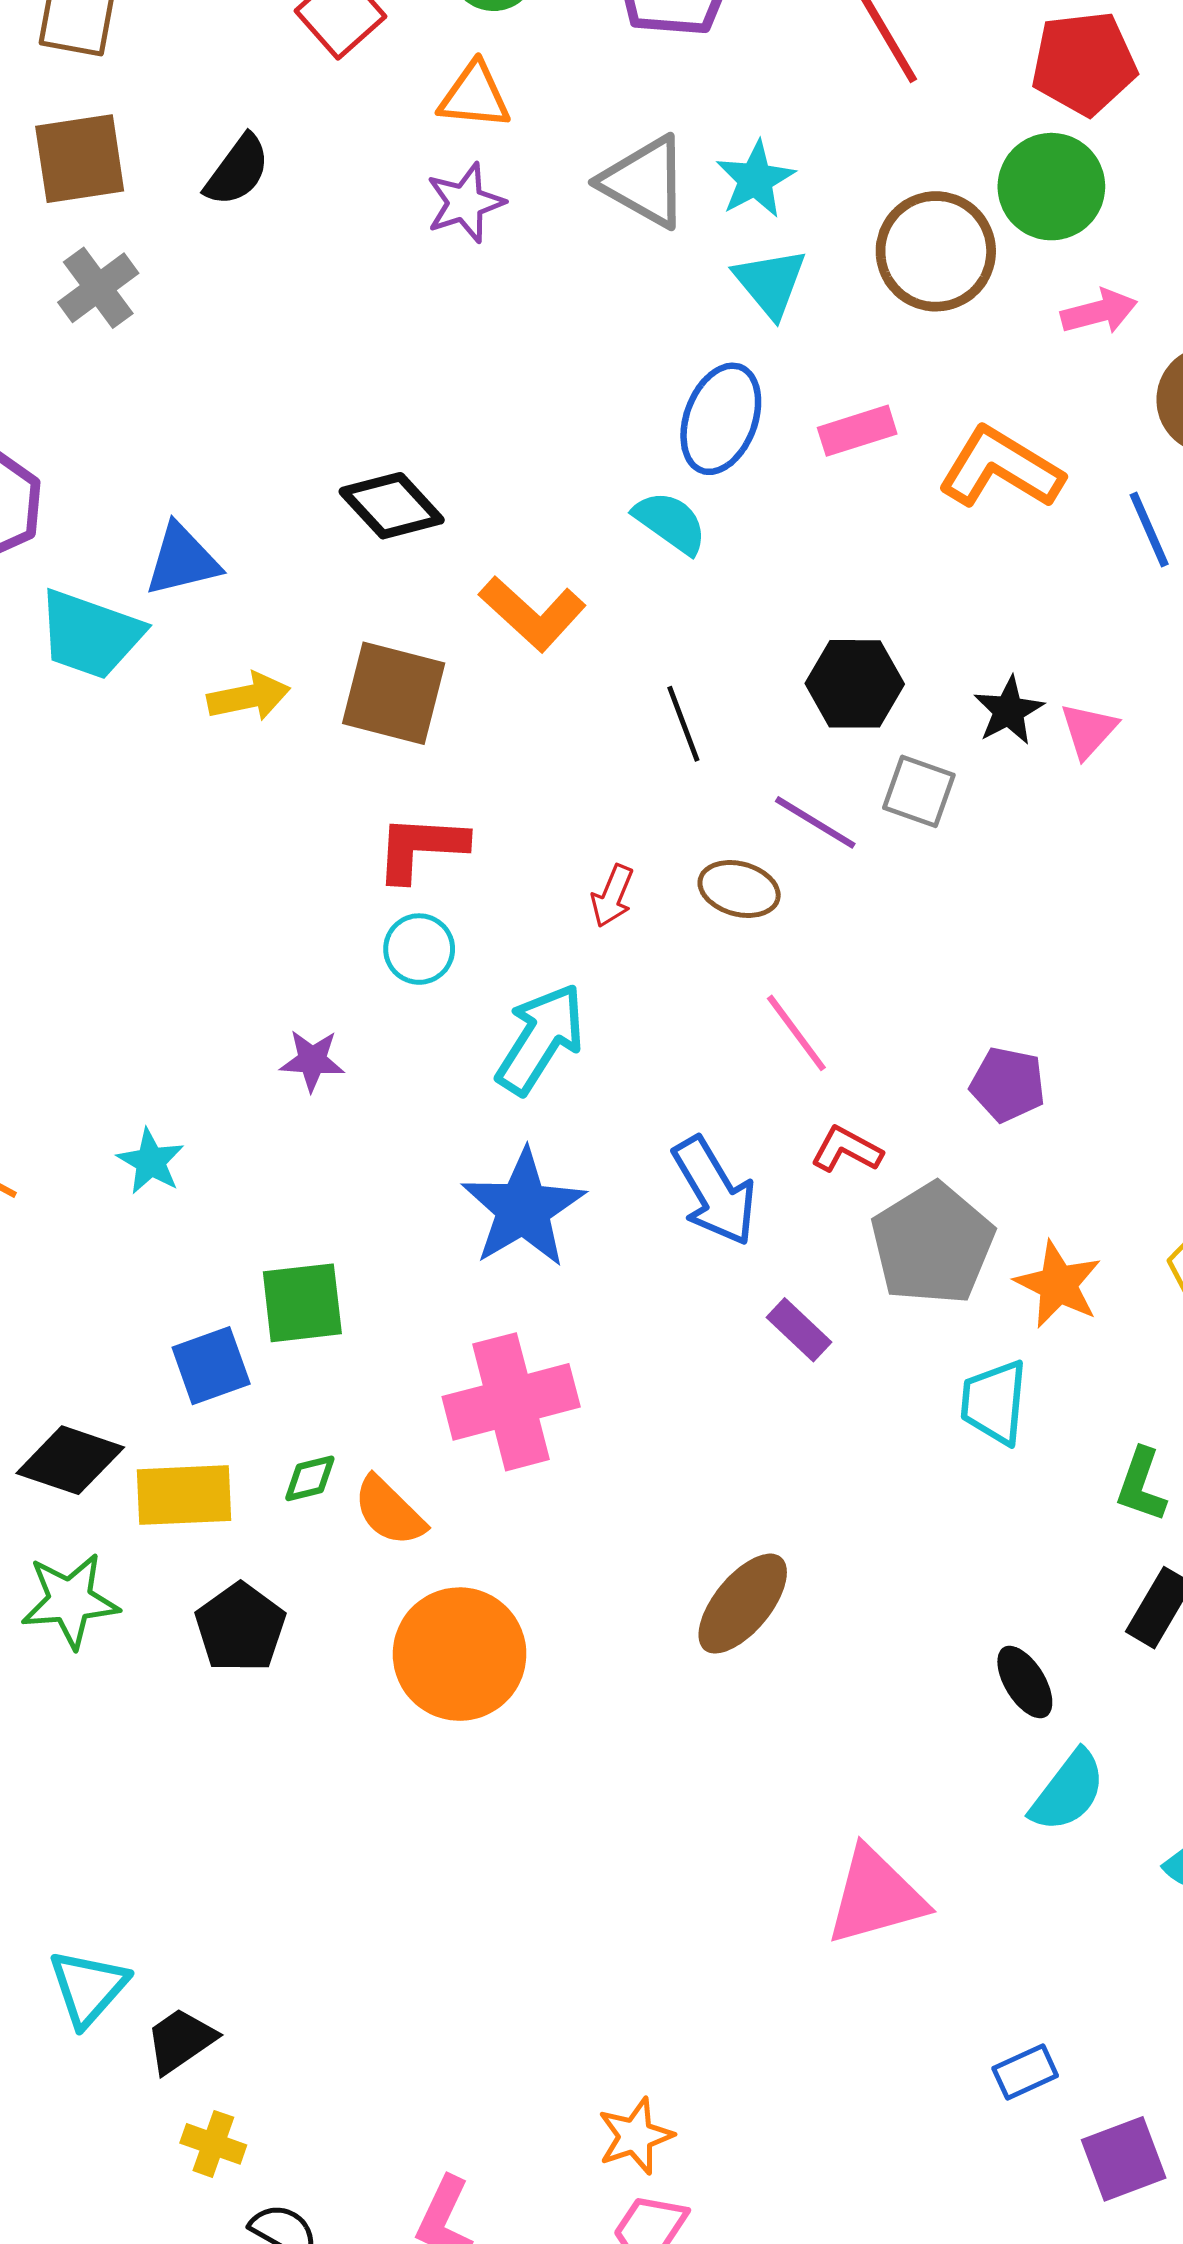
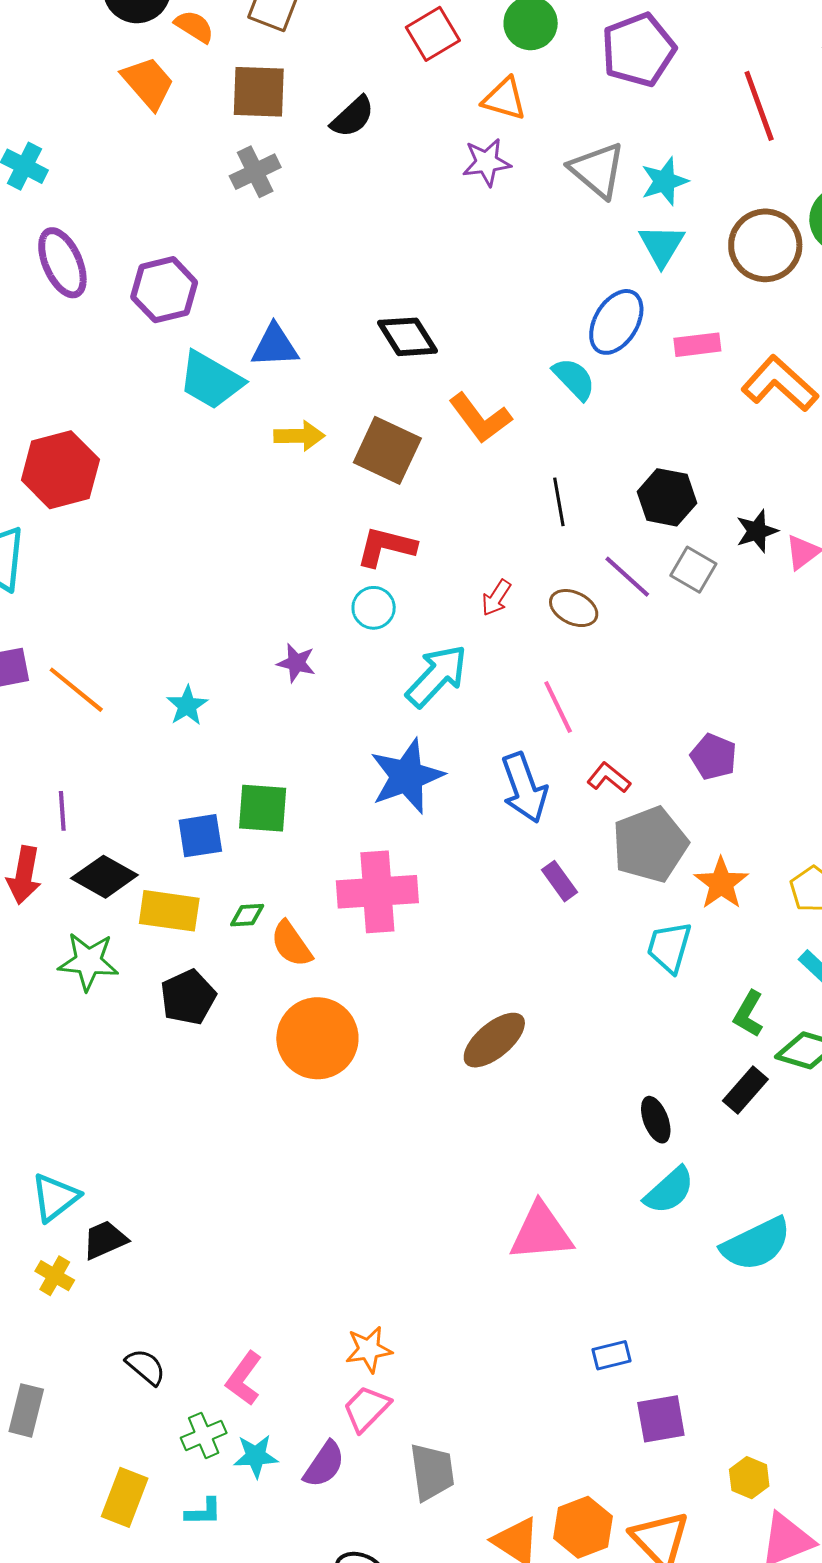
pink line: (796, 1033) -> (558, 707), moved
yellow cross: (213, 2144) -> (55, 1276), moved

